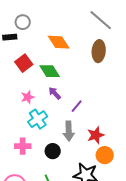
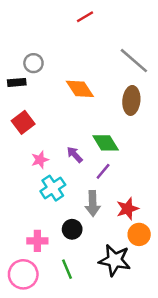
red square: (24, 63) -> (23, 122), moved
green diamond: (50, 71) -> (106, 143), moved
pink cross: (23, 146) -> (37, 241), moved

